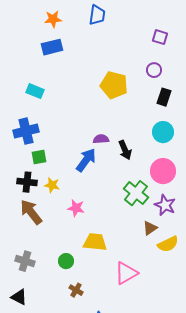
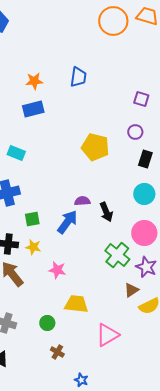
green square: (39, 157) -> (32, 219), moved

